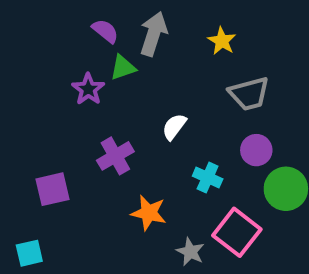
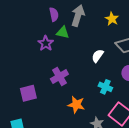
purple semicircle: (105, 31) -> (54, 14), turned 40
green triangle: (123, 68) -> (63, 33), turned 32
white semicircle: (174, 127) -> (98, 56), moved

